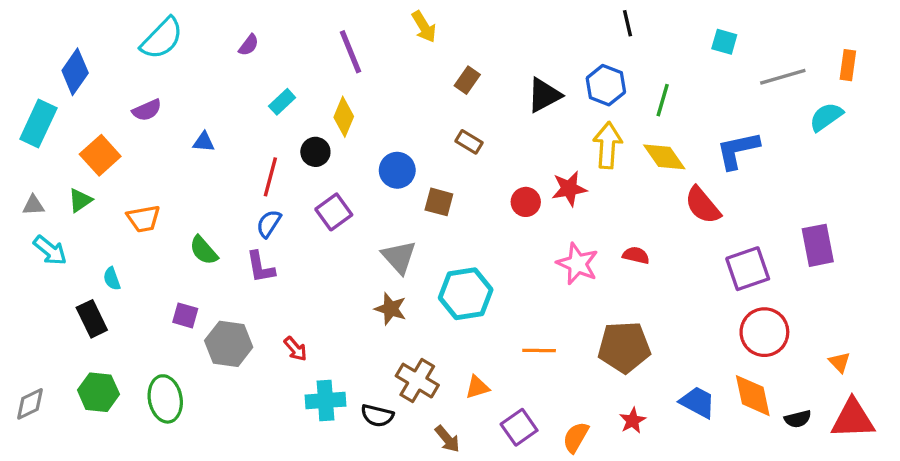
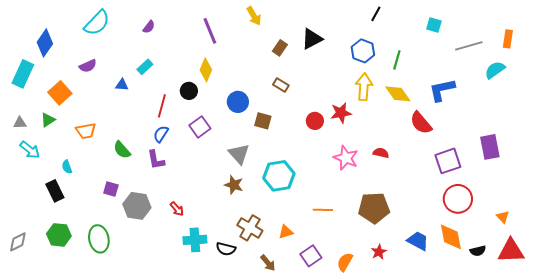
black line: (628, 23) -> (376, 14), turned 42
black triangle: (544, 95) -> (312, 39), moved
cyan rectangle: (282, 102) -> (145, 67), moved

